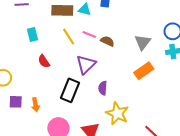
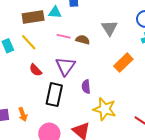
yellow line: (69, 37) -> (29, 42), moved
gray triangle: (143, 42) -> (109, 28), moved
red semicircle: (44, 61) -> (36, 70), moved

